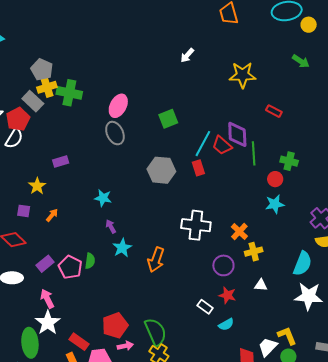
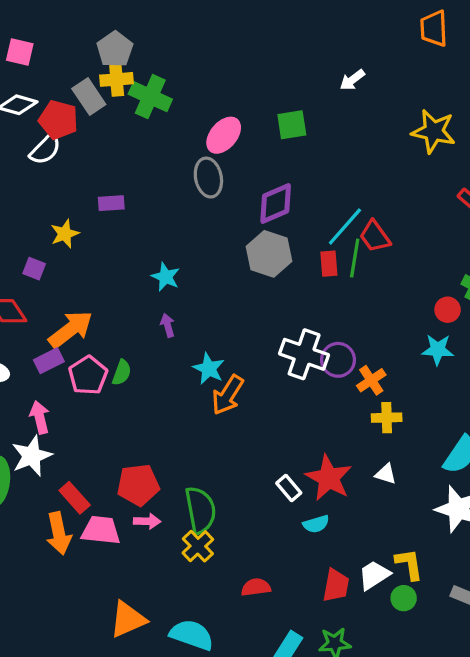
red pentagon: (18, 119) -> (58, 120), turned 30
green square: (168, 119) -> (292, 125), moved
purple diamond: (237, 134) -> (276, 203), moved, turned 56
green line: (254, 153) -> (355, 258), moved
orange arrow: (52, 215) -> (71, 329), moved, size x2.0
cyan star: (122, 248) -> (209, 369), moved, turned -30
purple circle: (223, 265) -> (338, 360), moved
red star: (227, 295) -> (329, 478), size x1.6

